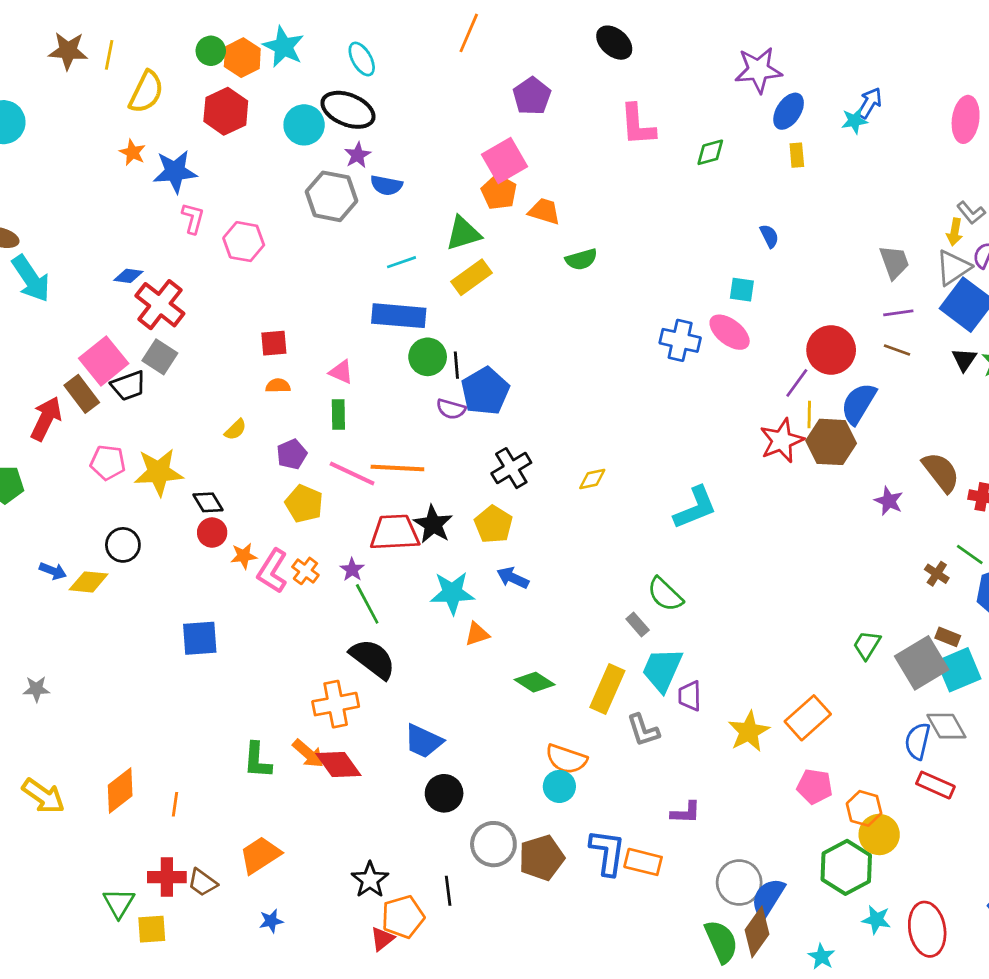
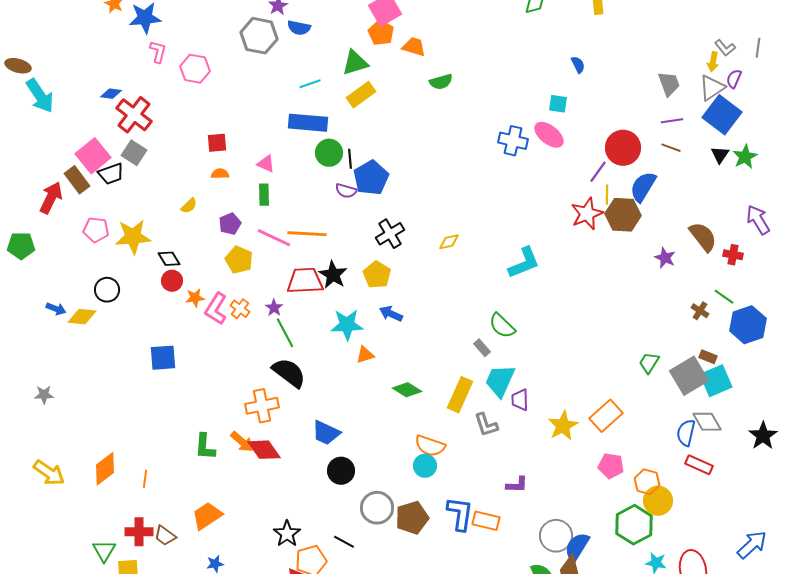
black line: (448, 891) -> (344, 542), turned -55

